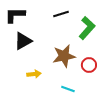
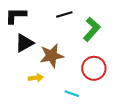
brown star: (64, 56) -> (52, 56), moved
red circle: (89, 65) -> (94, 68), size x1.5

